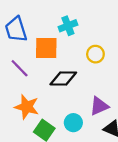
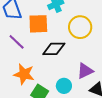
yellow circle: (95, 54) -> (80, 27), size x1.5

